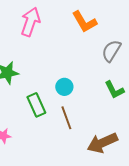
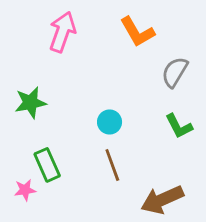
green rectangle: (36, 105) -> (47, 165), moved

